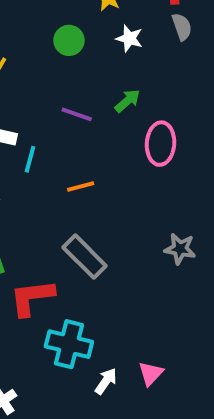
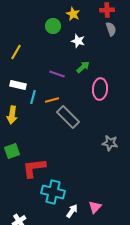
white star: (129, 38) -> (78, 41), moved
green circle: (69, 40) -> (53, 26), moved
orange line: (81, 186) -> (52, 100), moved
gray rectangle: (85, 257) -> (68, 117), moved

